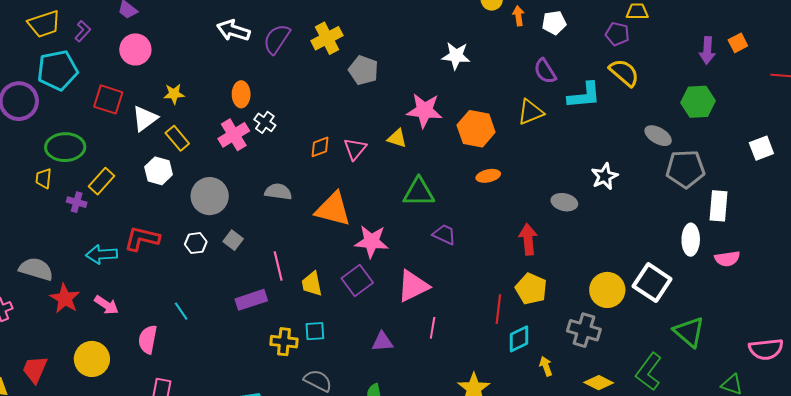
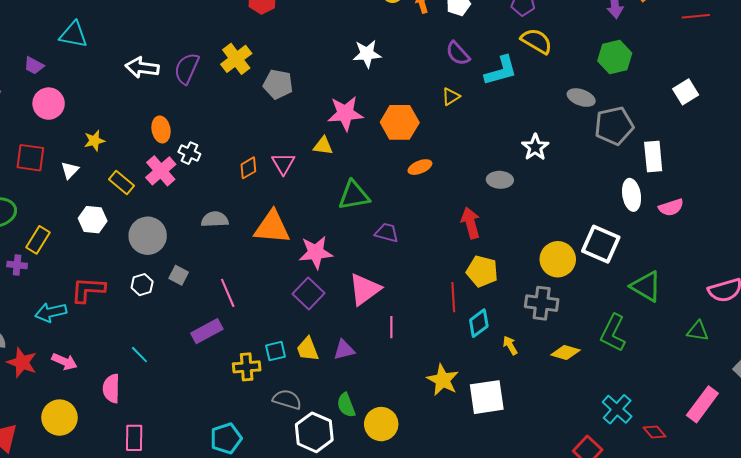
yellow triangle: (531, 112) -> (451, 97), size x0.7
white triangle: (145, 118) -> (70, 170), size x0.7
yellow rectangle: (177, 138) -> (121, 183), moved
yellow trapezoid: (312, 284) -> (308, 349), moved

